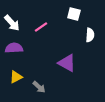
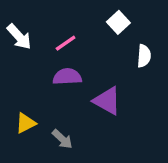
white square: (74, 14) -> (118, 22), turned 32
purple semicircle: (14, 48) -> (67, 77), moved

